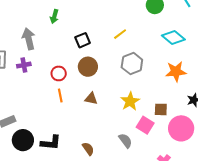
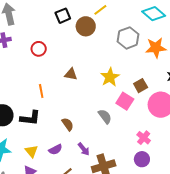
gray hexagon: (132, 64) -> (128, 38), moved
brown circle: (88, 67) -> (86, 26), moved
orange line: (60, 96) -> (41, 91), moved
brown square: (161, 109) -> (141, 86), turned -32

